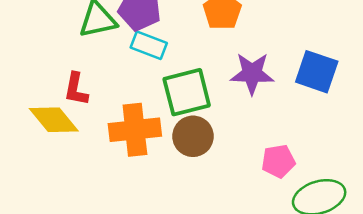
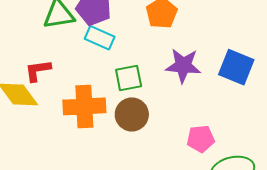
red L-shape: (76, 89) -> (38, 70), turned 68
green square: (187, 92) -> (129, 78), size x0.7

